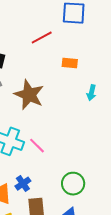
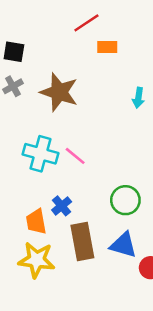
red line: (42, 38) -> (86, 23), moved
cyan arrow: (91, 93) -> (138, 98), moved

